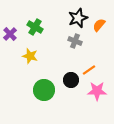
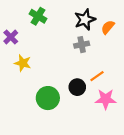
green cross: (35, 27) -> (38, 16), moved
gray cross: (75, 41) -> (82, 45), turned -32
yellow star: (30, 56) -> (23, 63), moved

